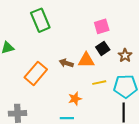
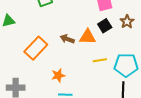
brown star: (125, 55) -> (127, 22), moved
orange star: (75, 99) -> (58, 75), moved

